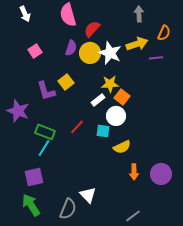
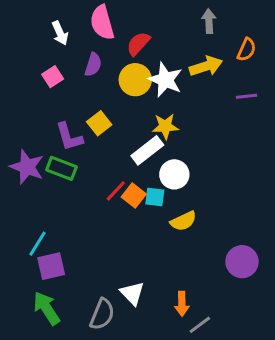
white arrow: (25, 14) -> (60, 33), moved
purple semicircle: (71, 48) -> (93, 65), moved
purple line: (156, 58) -> (247, 96), moved
orange square: (122, 97) -> (134, 195), moved
white rectangle: (98, 100) -> (147, 150), size x1.5
green rectangle: (45, 132) -> (62, 168), moved
cyan line: (44, 148) -> (38, 244), moved
orange arrow: (134, 172) -> (182, 304), moved

